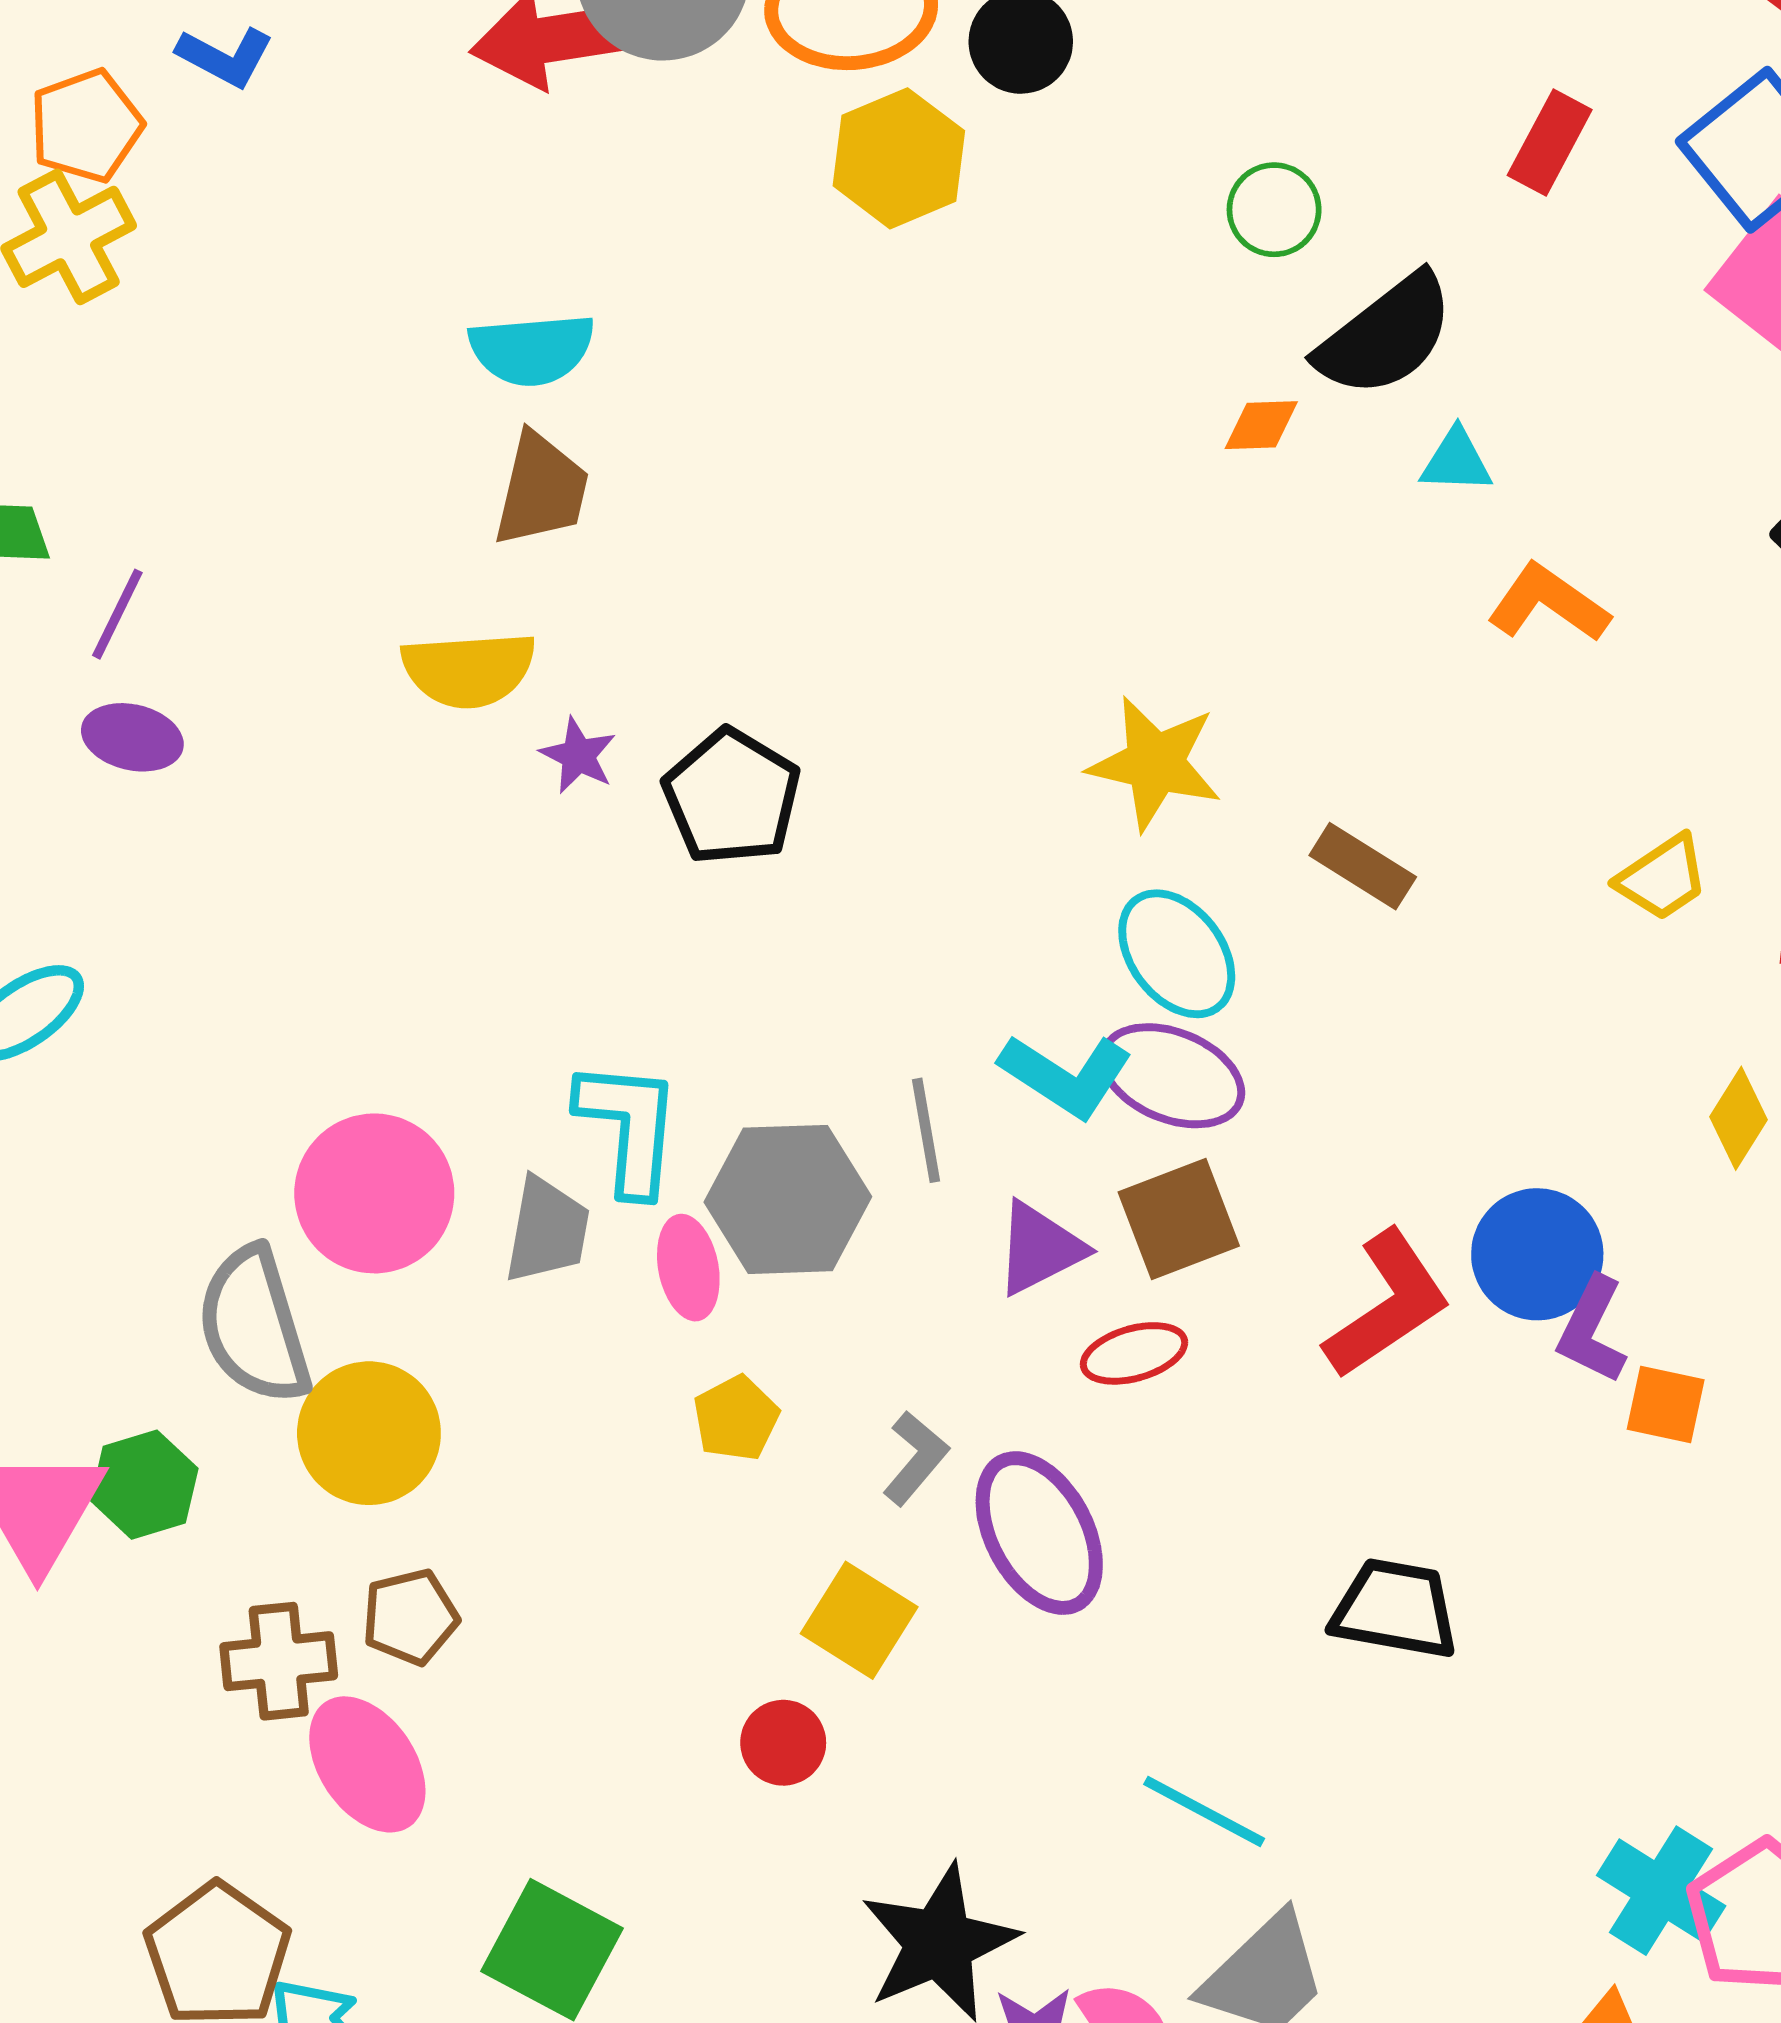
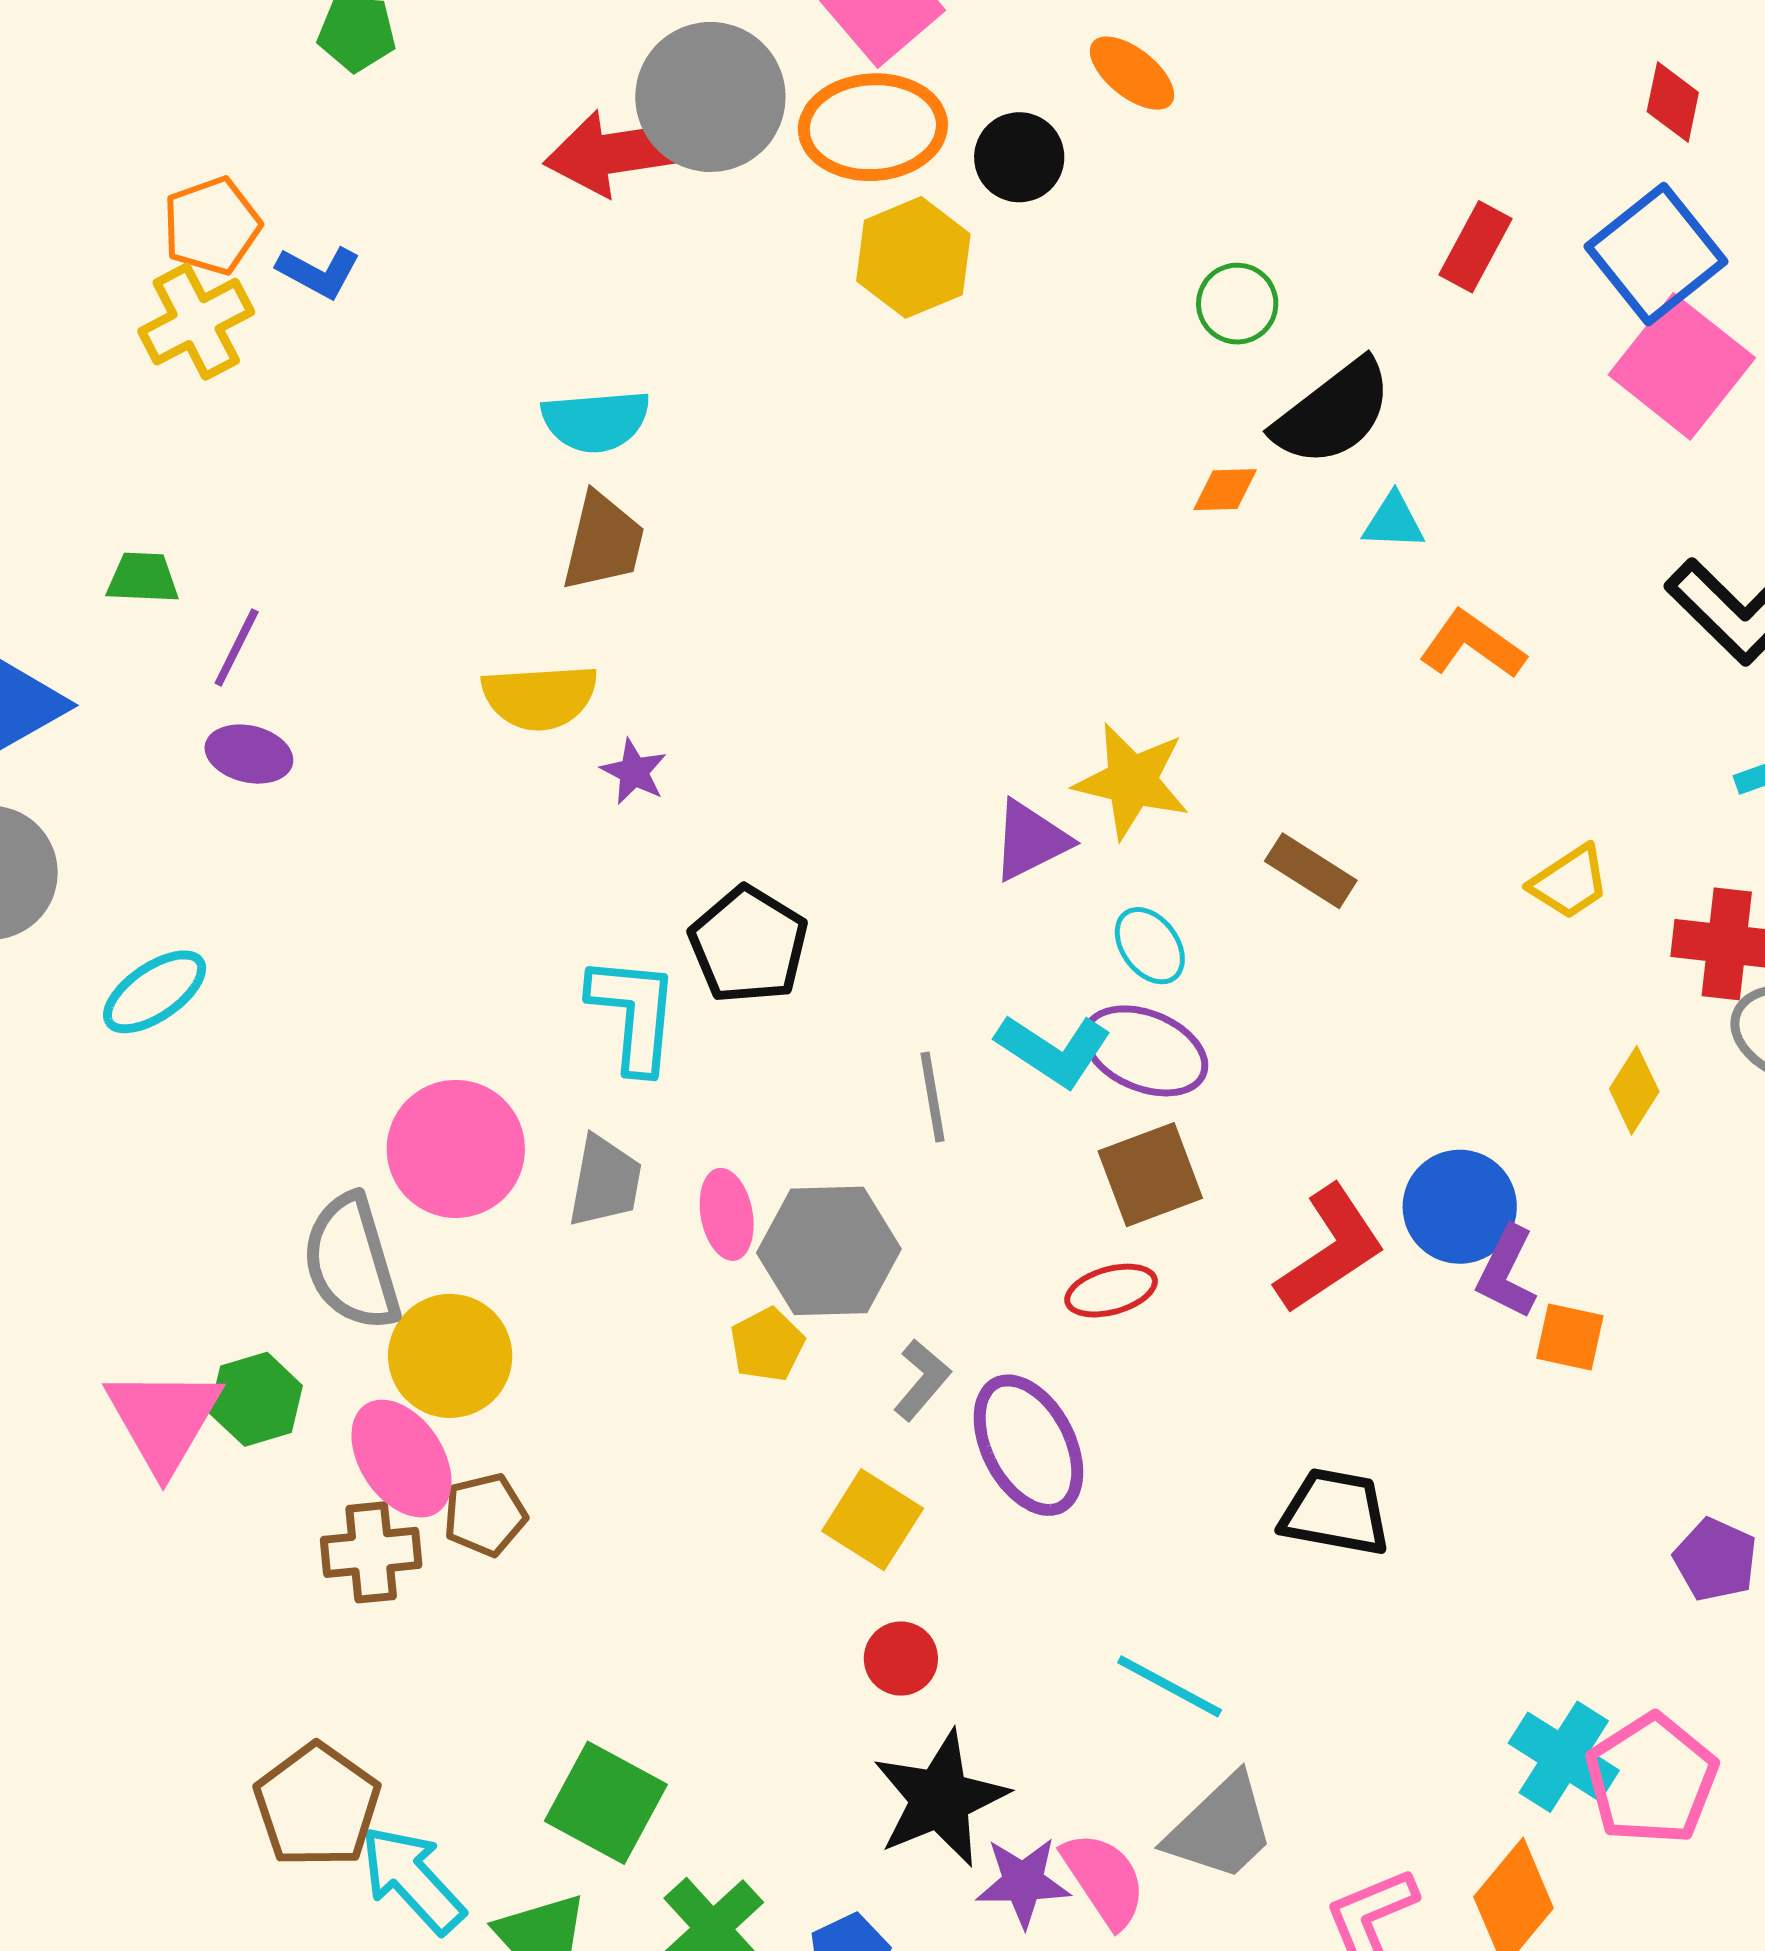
blue L-shape: (225, 57) -> (319, 272), moved
black pentagon: (732, 797) -> (749, 945), moved
cyan ellipse: (1177, 954) -> (1150, 946), size x0.7
cyan L-shape: (629, 1127) -> (634, 1014), moved
gray hexagon: (788, 1199) -> (829, 1251), moved
purple triangle: (1040, 1248) -> (1030, 840), moved
red circle: (783, 1743) -> (901, 1659), moved
pink ellipse: (367, 1764) -> (401, 1459), moved

